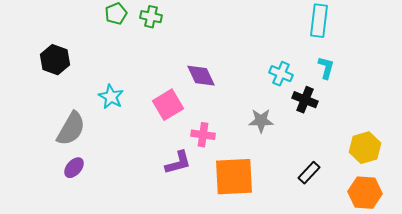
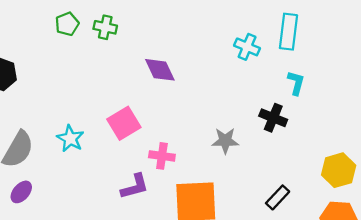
cyan cross: (281, 74) -> (247, 47), moved
purple diamond: (201, 76) -> (160, 70), moved
cyan star: (111, 97) -> (70, 139), moved

